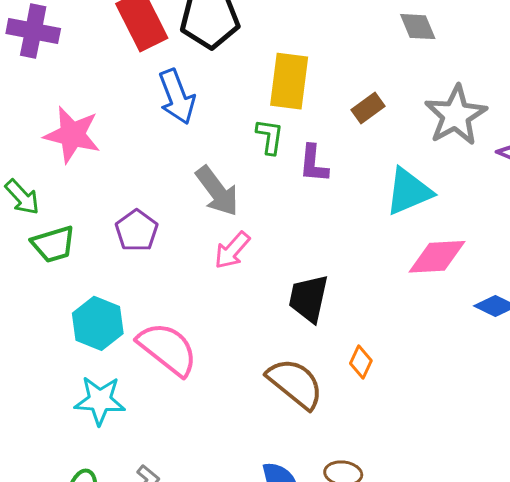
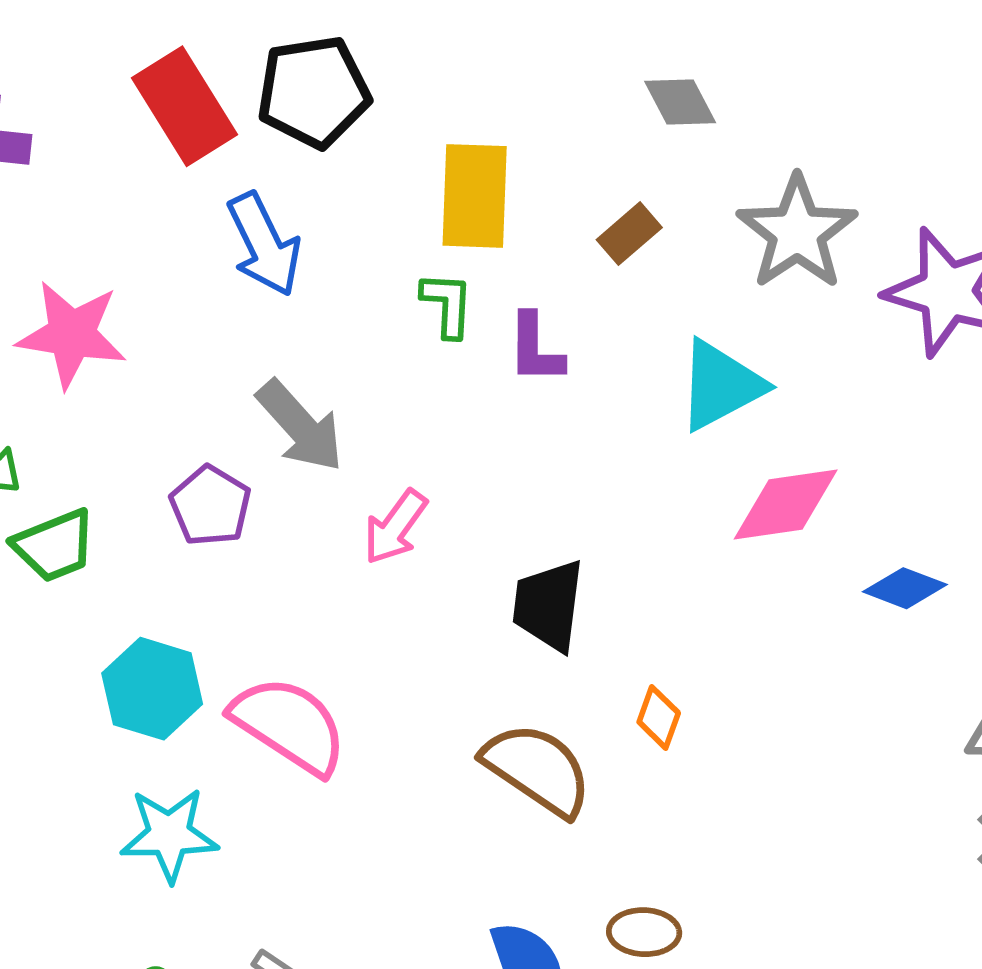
gray diamond: (418, 27) -> (680, 102), moved
gray arrow: (217, 191) -> (300, 426), moved

